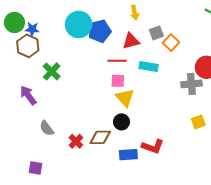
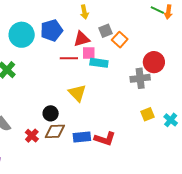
cyan circle: (79, 24) -> (22, 35), moved
pink square: (118, 81) -> (89, 53), moved
black circle: (121, 122) -> (51, 113), moved
blue rectangle: (128, 155) -> (82, 137), moved

